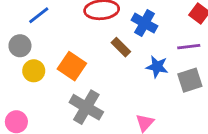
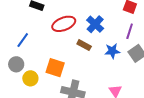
blue cross: (144, 23) -> (95, 24), turned 30
purple line: (189, 47) -> (130, 31), turned -49

